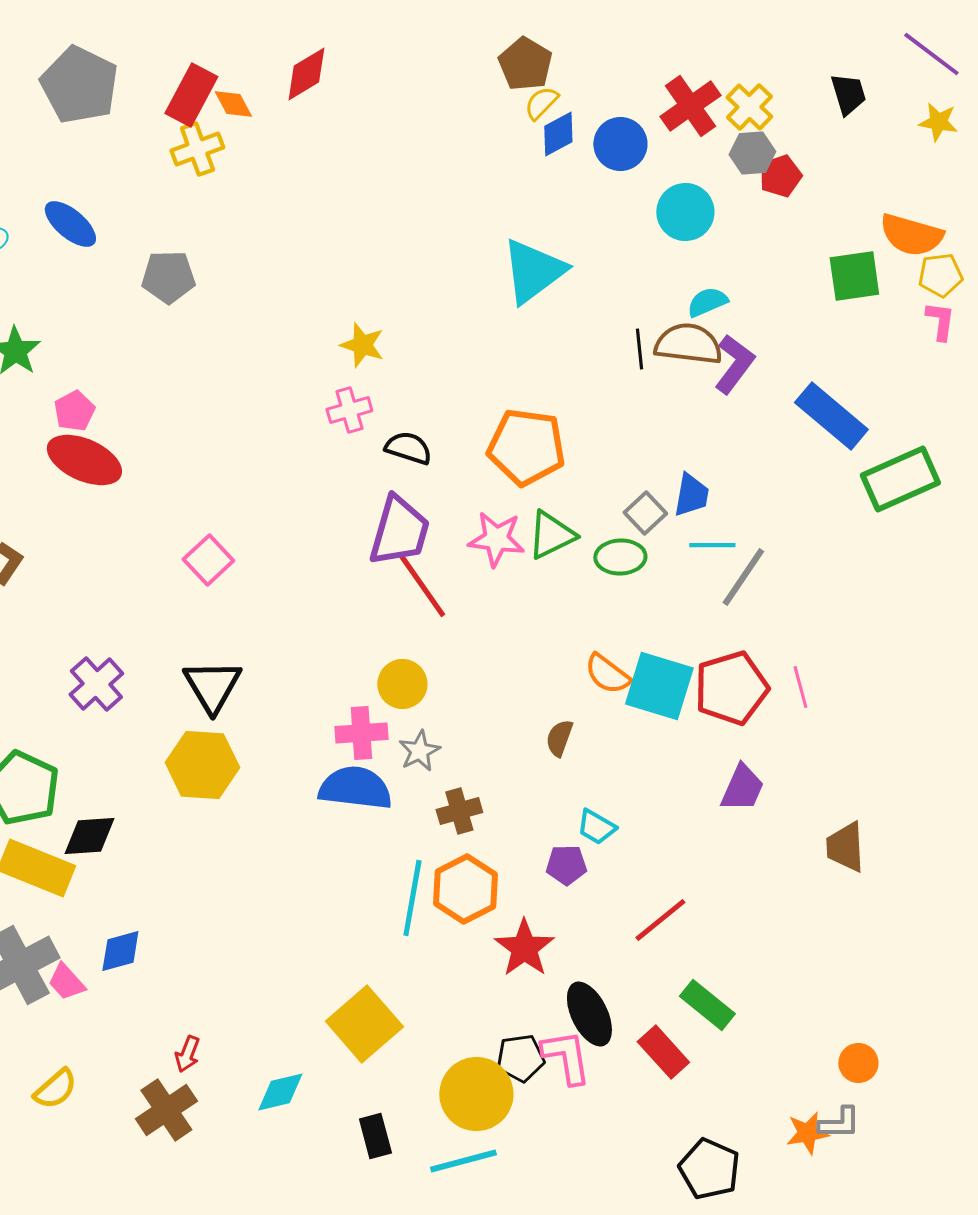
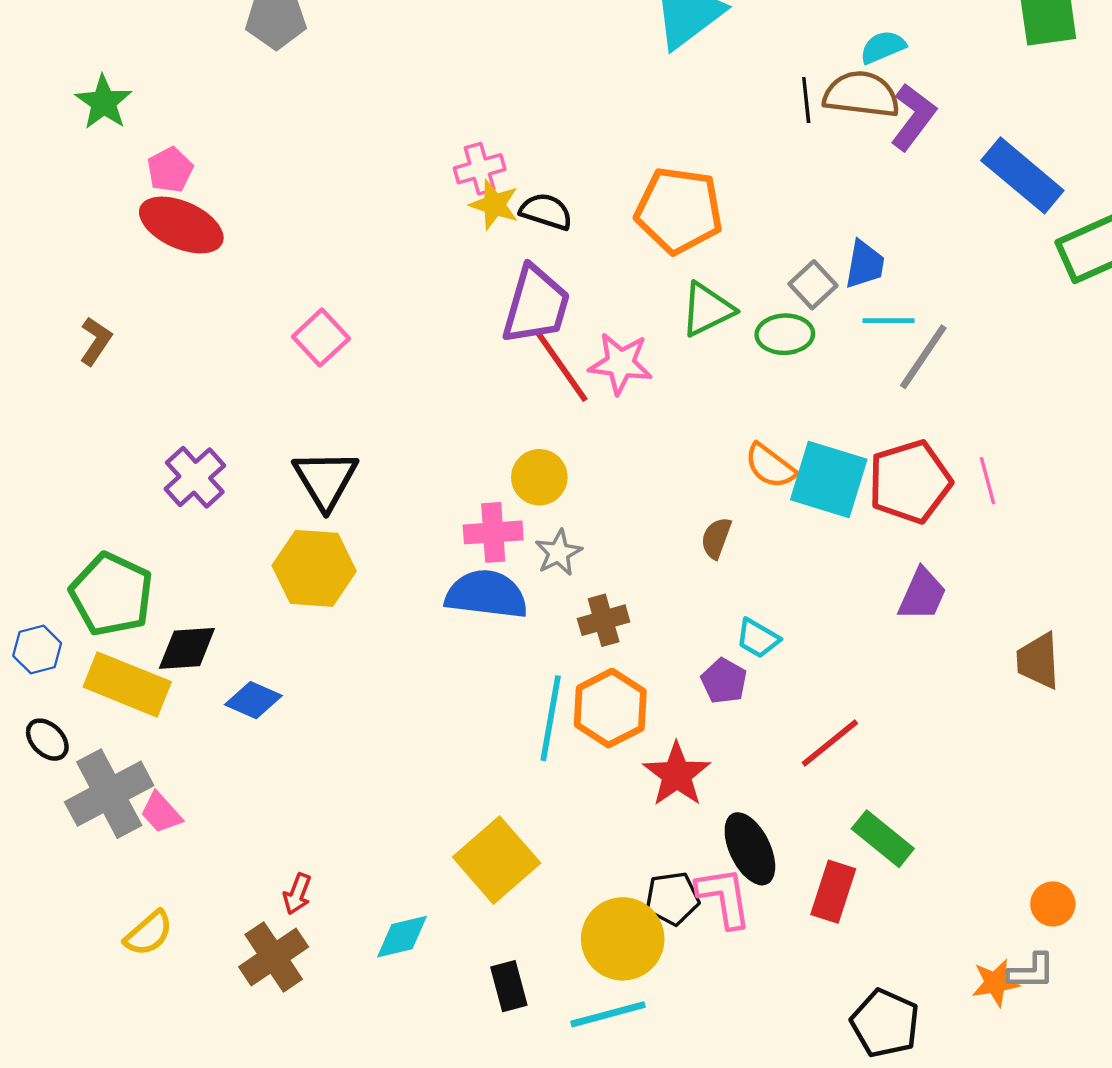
yellow star: (362, 345) -> (494, 205), moved
pink star: (496, 539) -> (620, 364), moved
purple pentagon: (566, 865) -> (724, 681), turned 30
blue diamond: (120, 951) -> (253, 700), moved, turned 39
red rectangle: (663, 1052) -> (833, 892), turned 60

